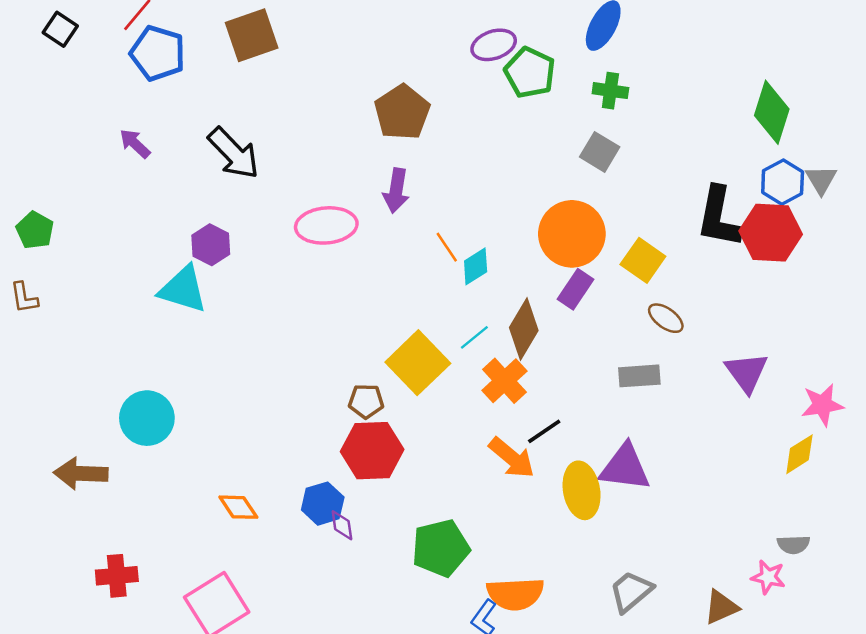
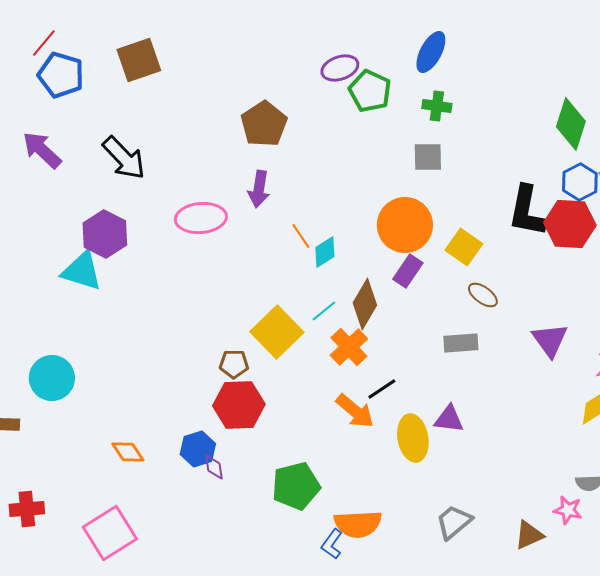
purple arrow: (135, 144) -> (42, 150), size x1.5
gray square: (600, 152) -> (428, 157), turned -32
purple hexagon: (211, 245) -> (105, 234), size x1.4
purple triangle: (625, 467) -> (449, 419), size x0.7

